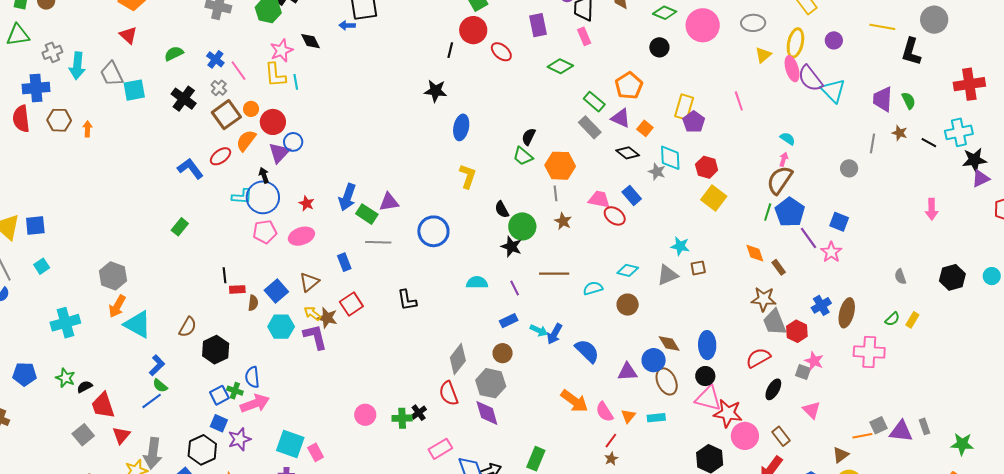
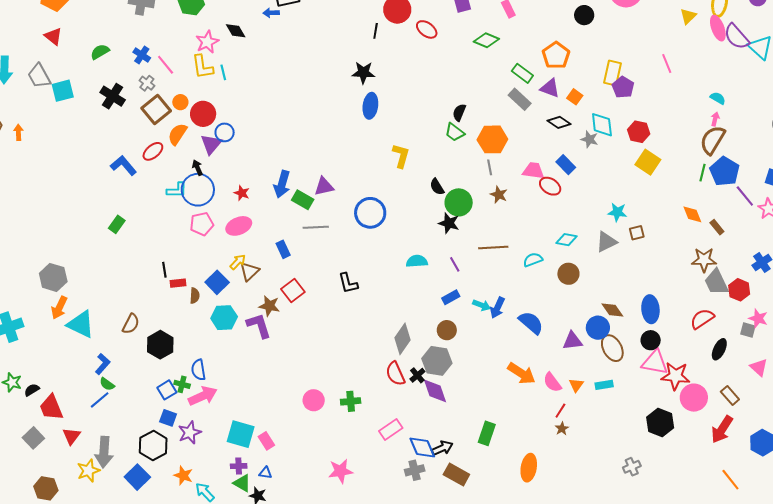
blue ellipse: (461, 127) -> (370, 106), moved
yellow arrow: (312, 313) -> (238, 262), moved, turned 102
black cross: (419, 413) -> (417, 375), moved

